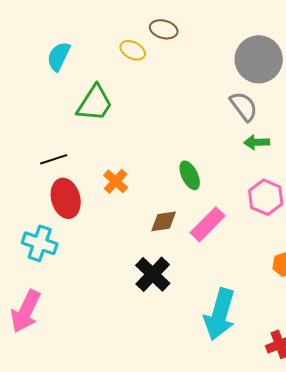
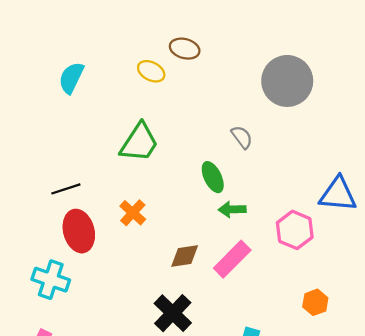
green trapezoid: (95, 103) -> (139, 143), moved
gray semicircle: (244, 106) -> (242, 137), moved, size x0.7
green arrow: (257, 142) -> (232, 209), moved
green ellipse: (190, 175) -> (213, 177), moved

